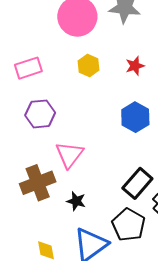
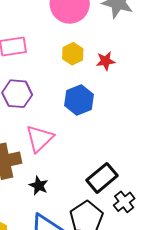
red star: (135, 66) -> (106, 61), moved
blue hexagon: (135, 117) -> (79, 100), moved

